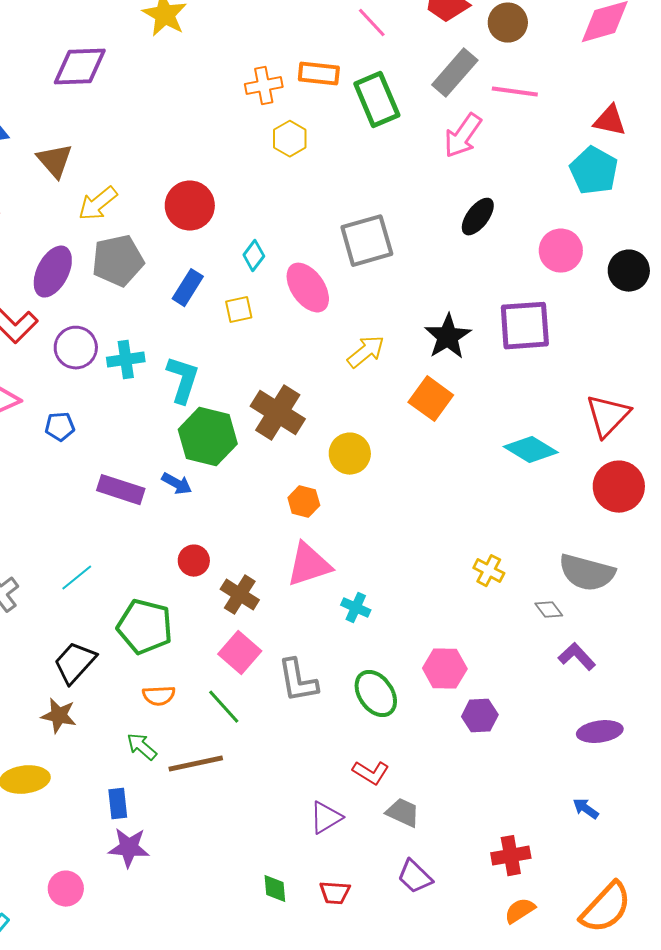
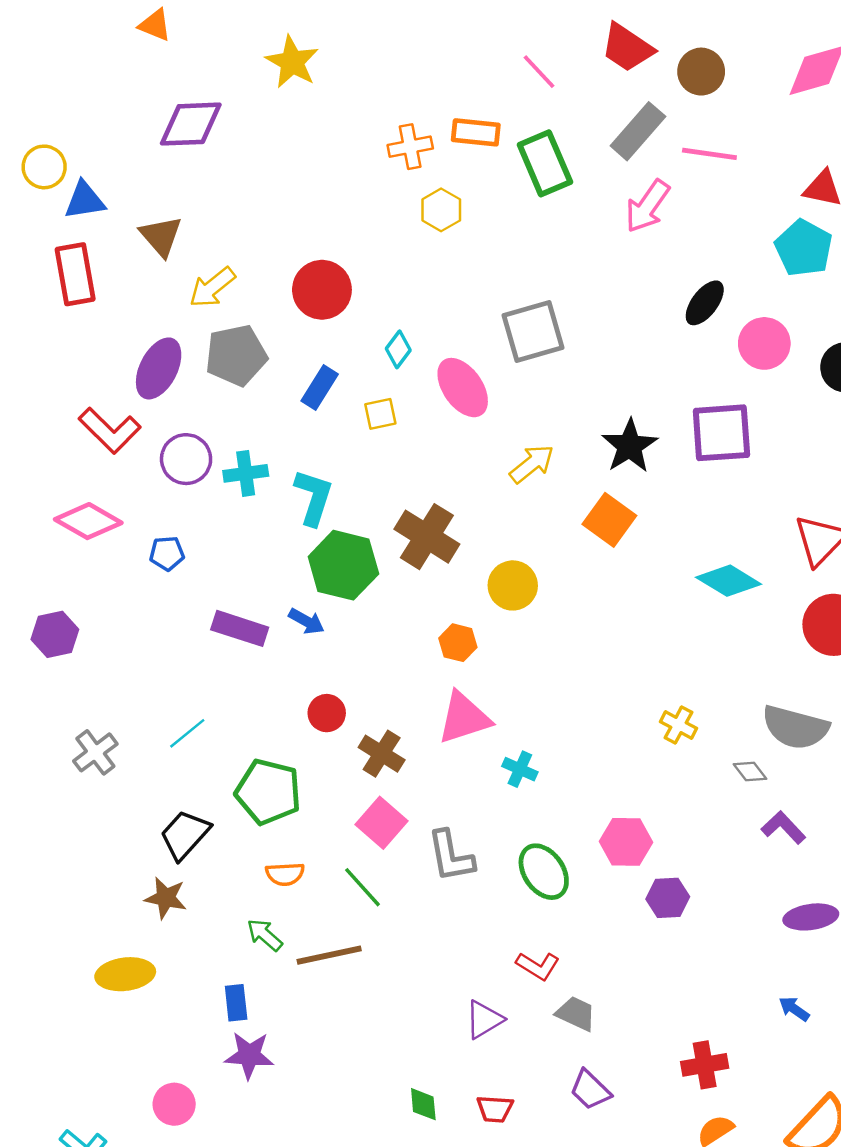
black ellipse: (478, 217) -> (705, 303), moved

